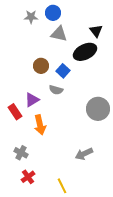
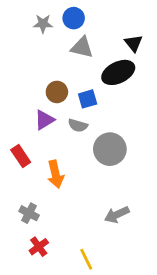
blue square: (63, 71) -> (88, 99), turned 32
purple triangle: (32, 100) -> (44, 120), moved
gray circle: (98, 109) -> (110, 149), moved

